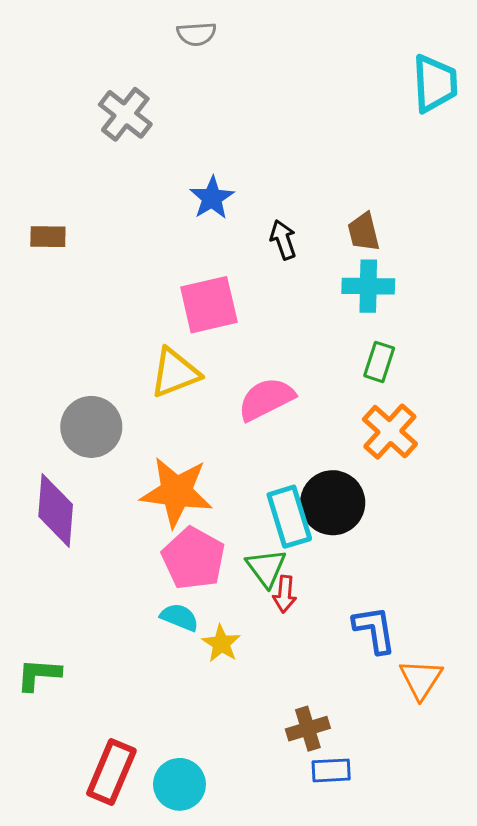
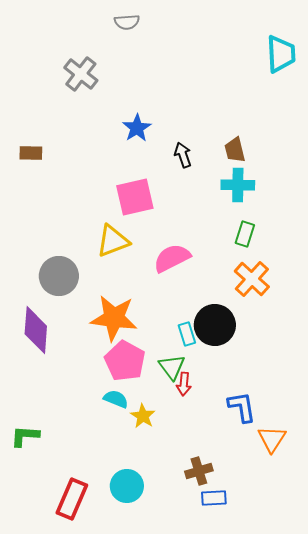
cyan rectangle: (289, 517) -> (187, 334), size x0.6
cyan circle: (179, 784) -> (127, 486), moved

